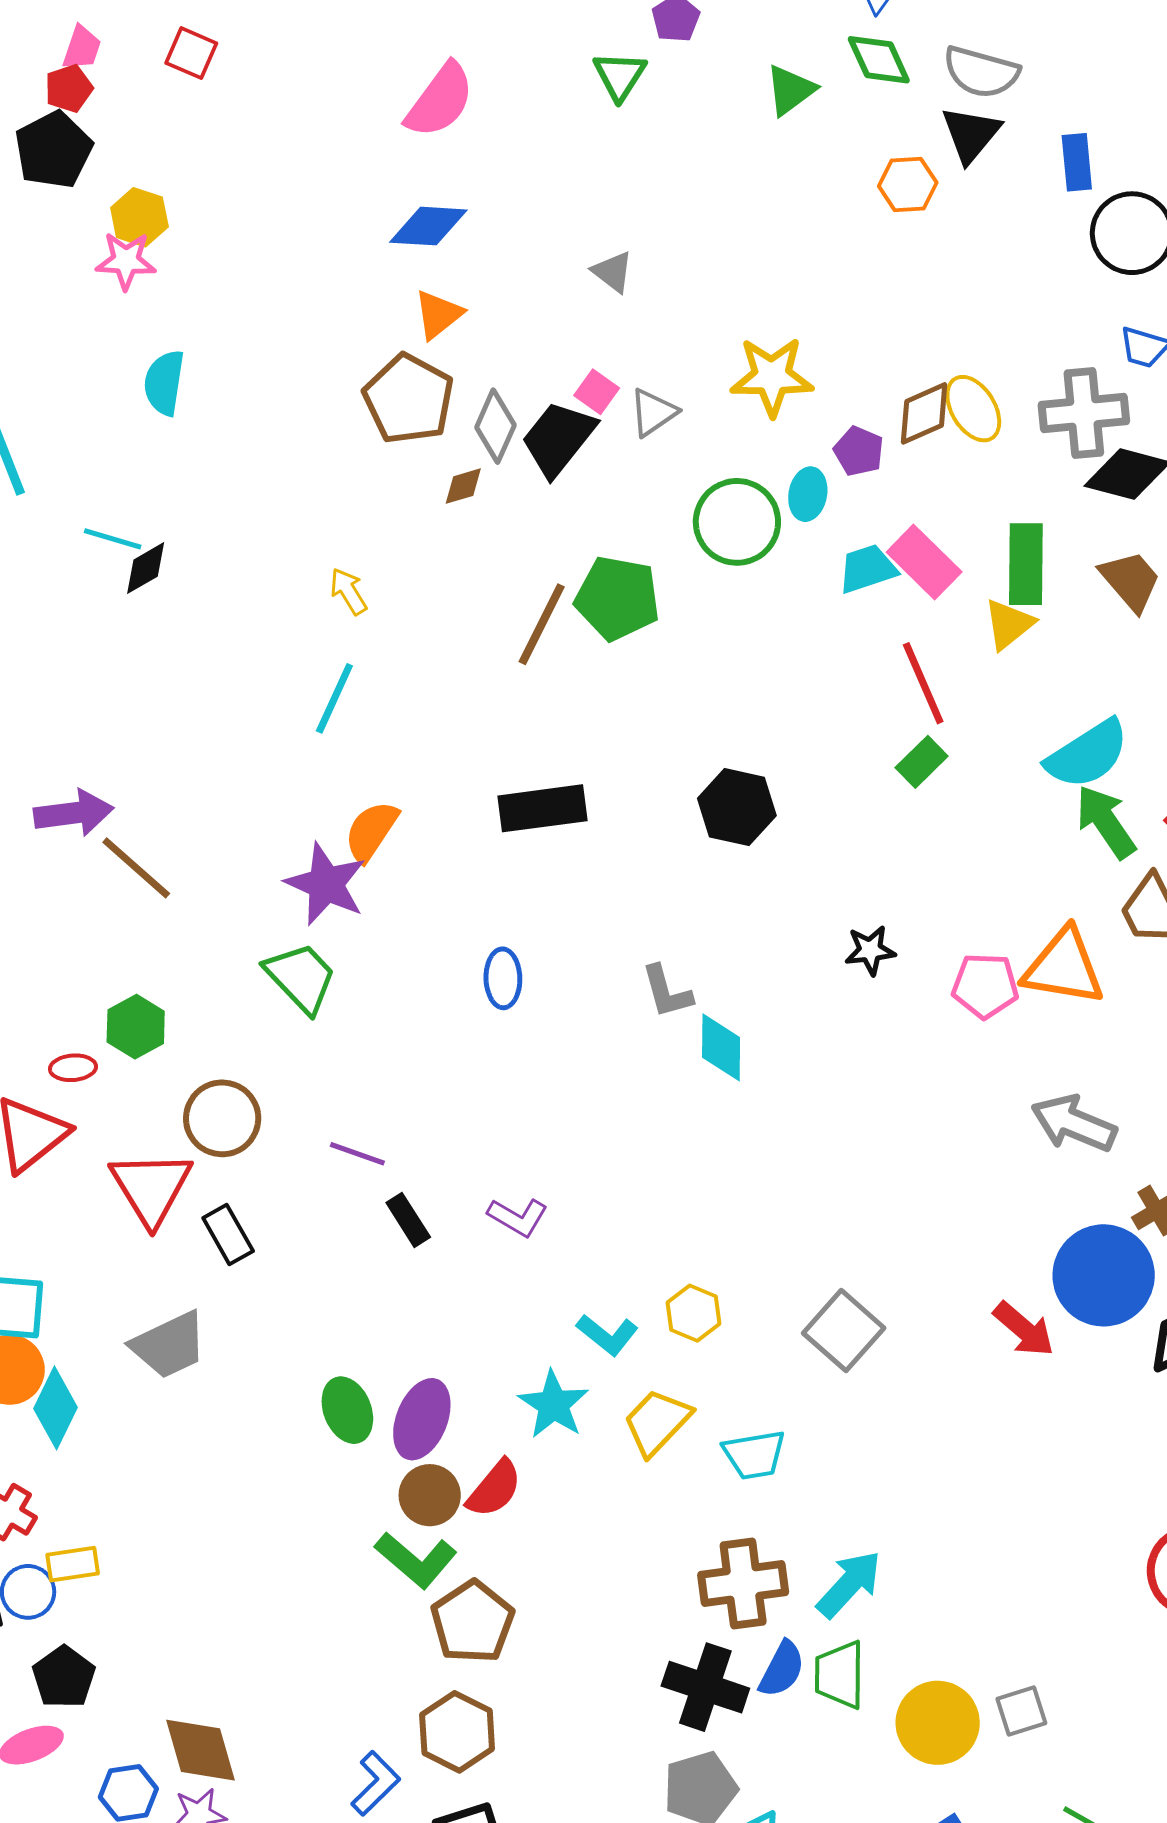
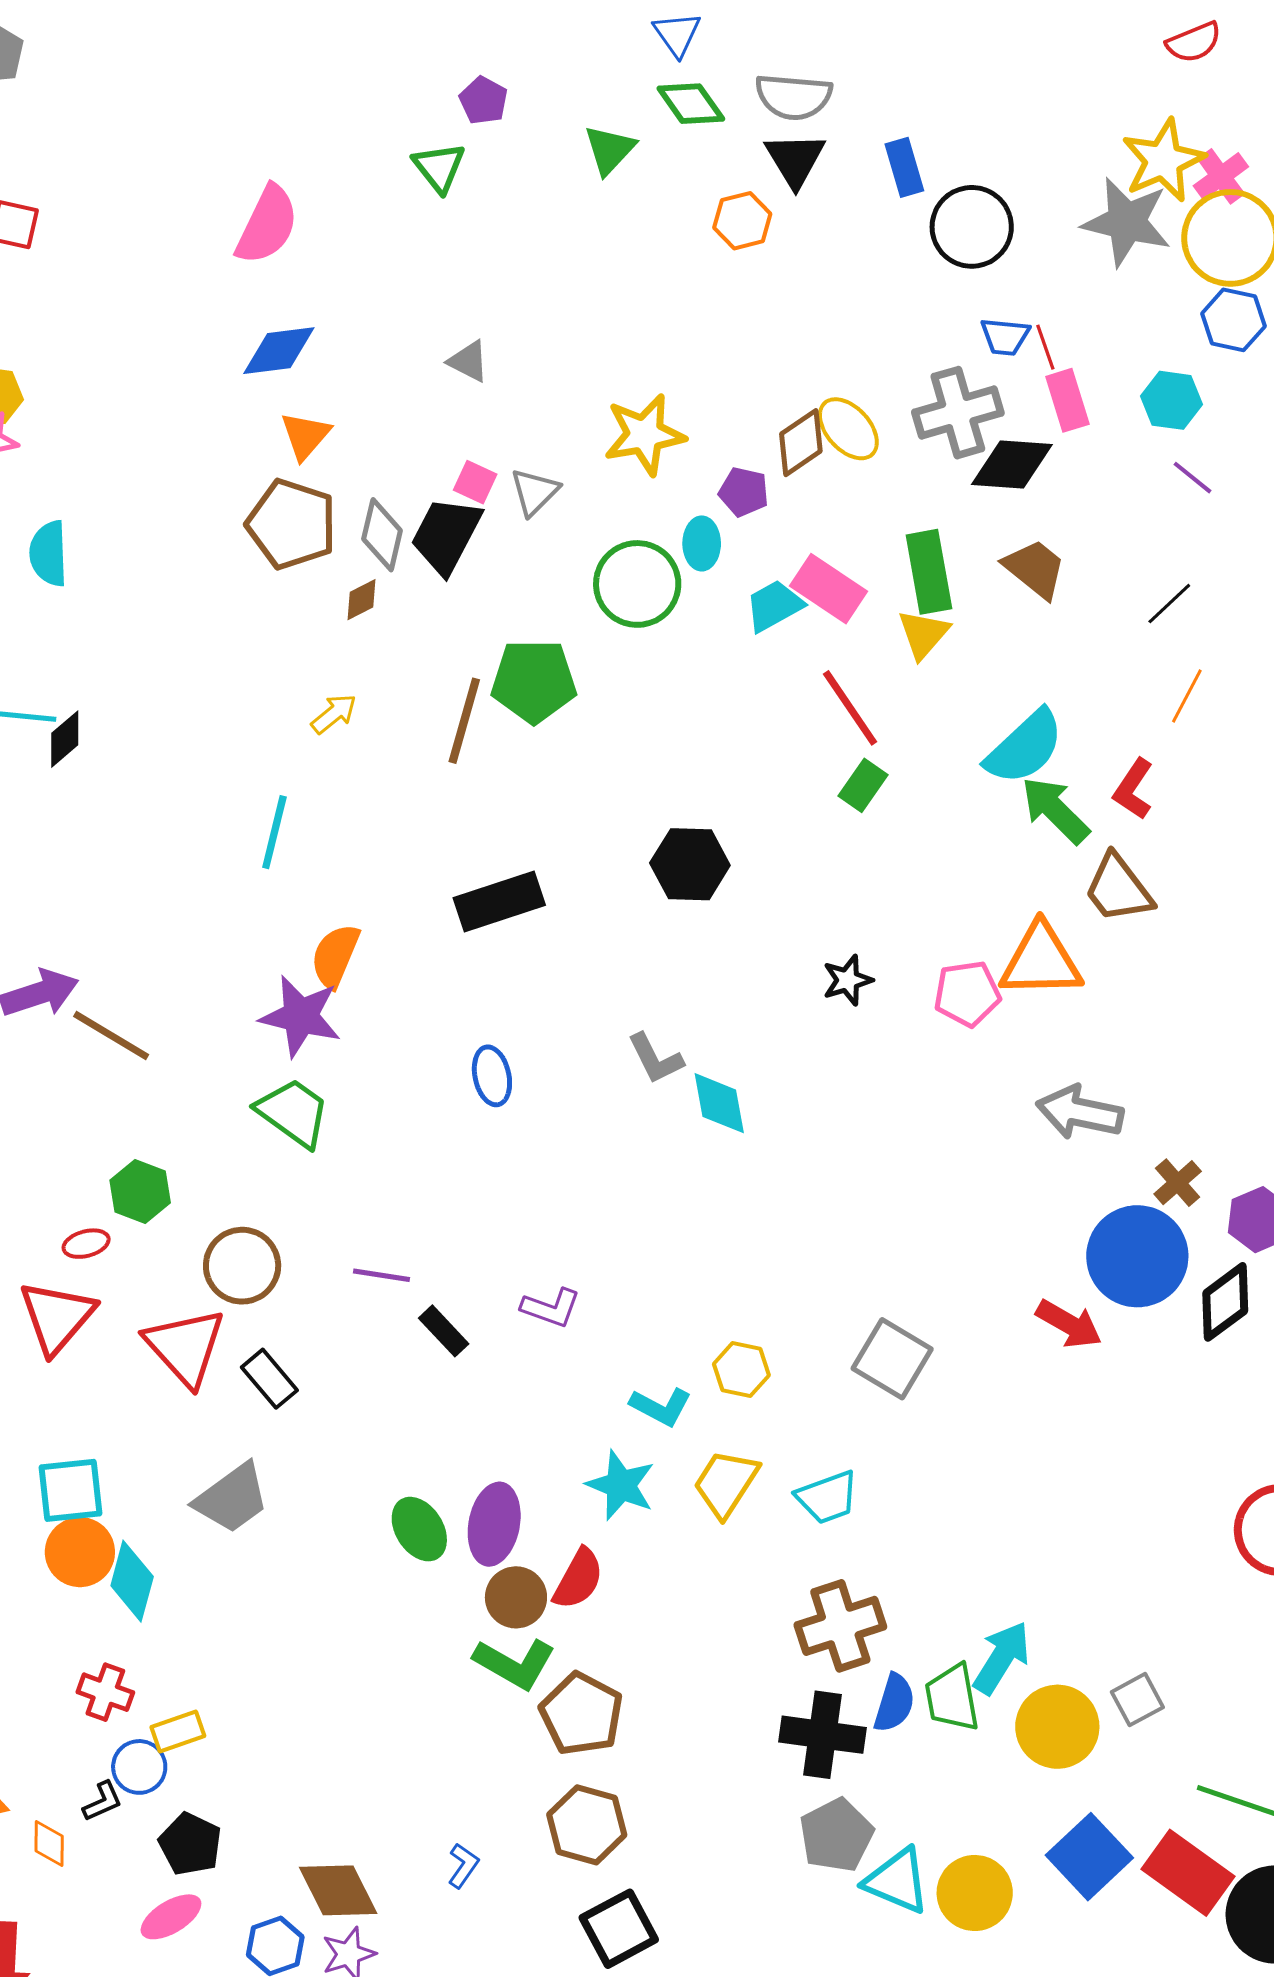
yellow arrow: (348, 591) -> (334, 714), moved, turned 93
cyan arrow: (849, 1584) -> (1002, 1658), moved
blue L-shape: (376, 1783) -> (463, 1866), moved, size x0.7

